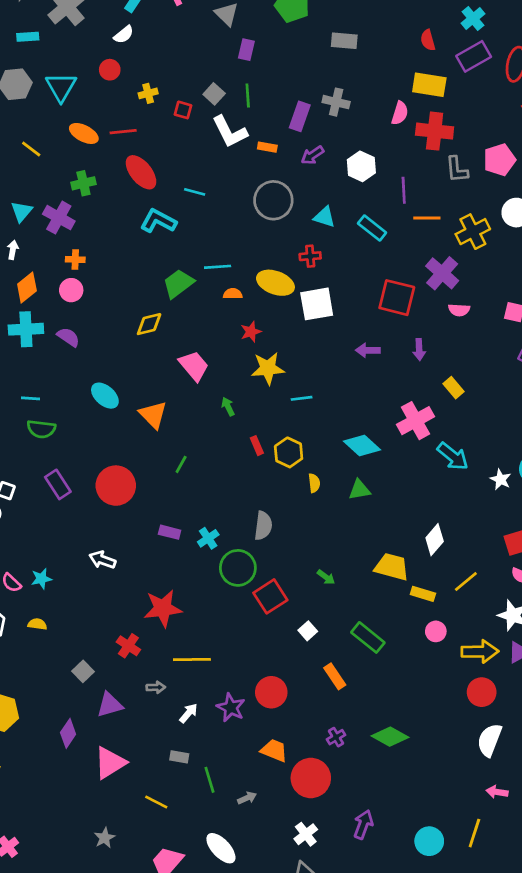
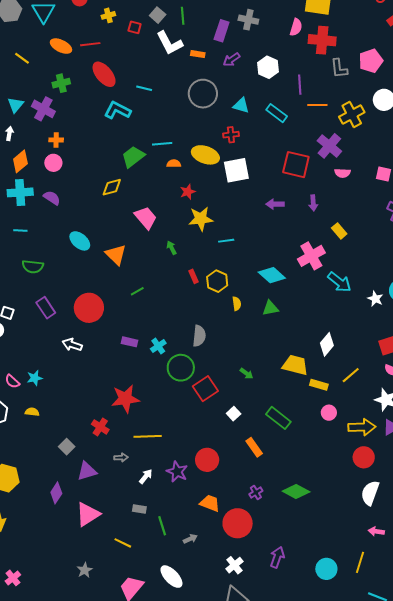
cyan line: (31, 398) -> (20, 231), moved
green line: (181, 464) -> (137, 291), turned 32
white arrow: (102, 560) -> (72, 345), moved

